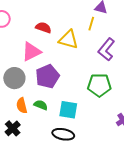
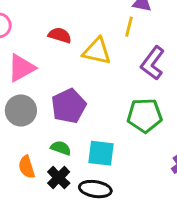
pink triangle: (31, 52) -> (21, 68), moved
orange semicircle: (22, 106) -> (27, 167), moved
black cross: (13, 128) -> (59, 178), moved

